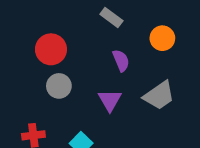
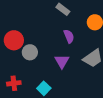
red circle: (51, 49) -> (14, 40), moved

